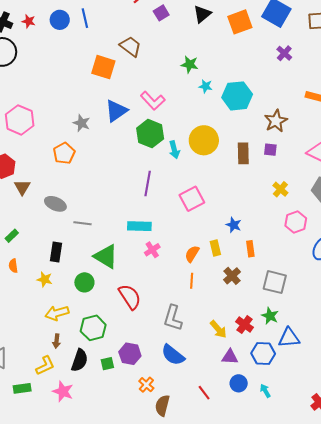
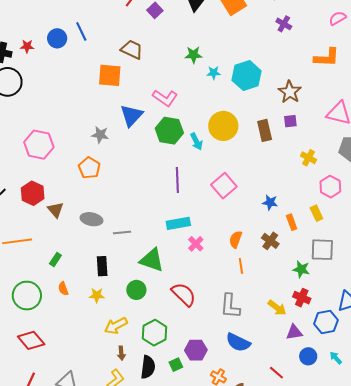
yellow rectangle: (215, 248) -> (316, 213), moved
brown cross: (232, 276) -> (270, 241), moved
green star: (270, 316) -> (301, 269), moved

